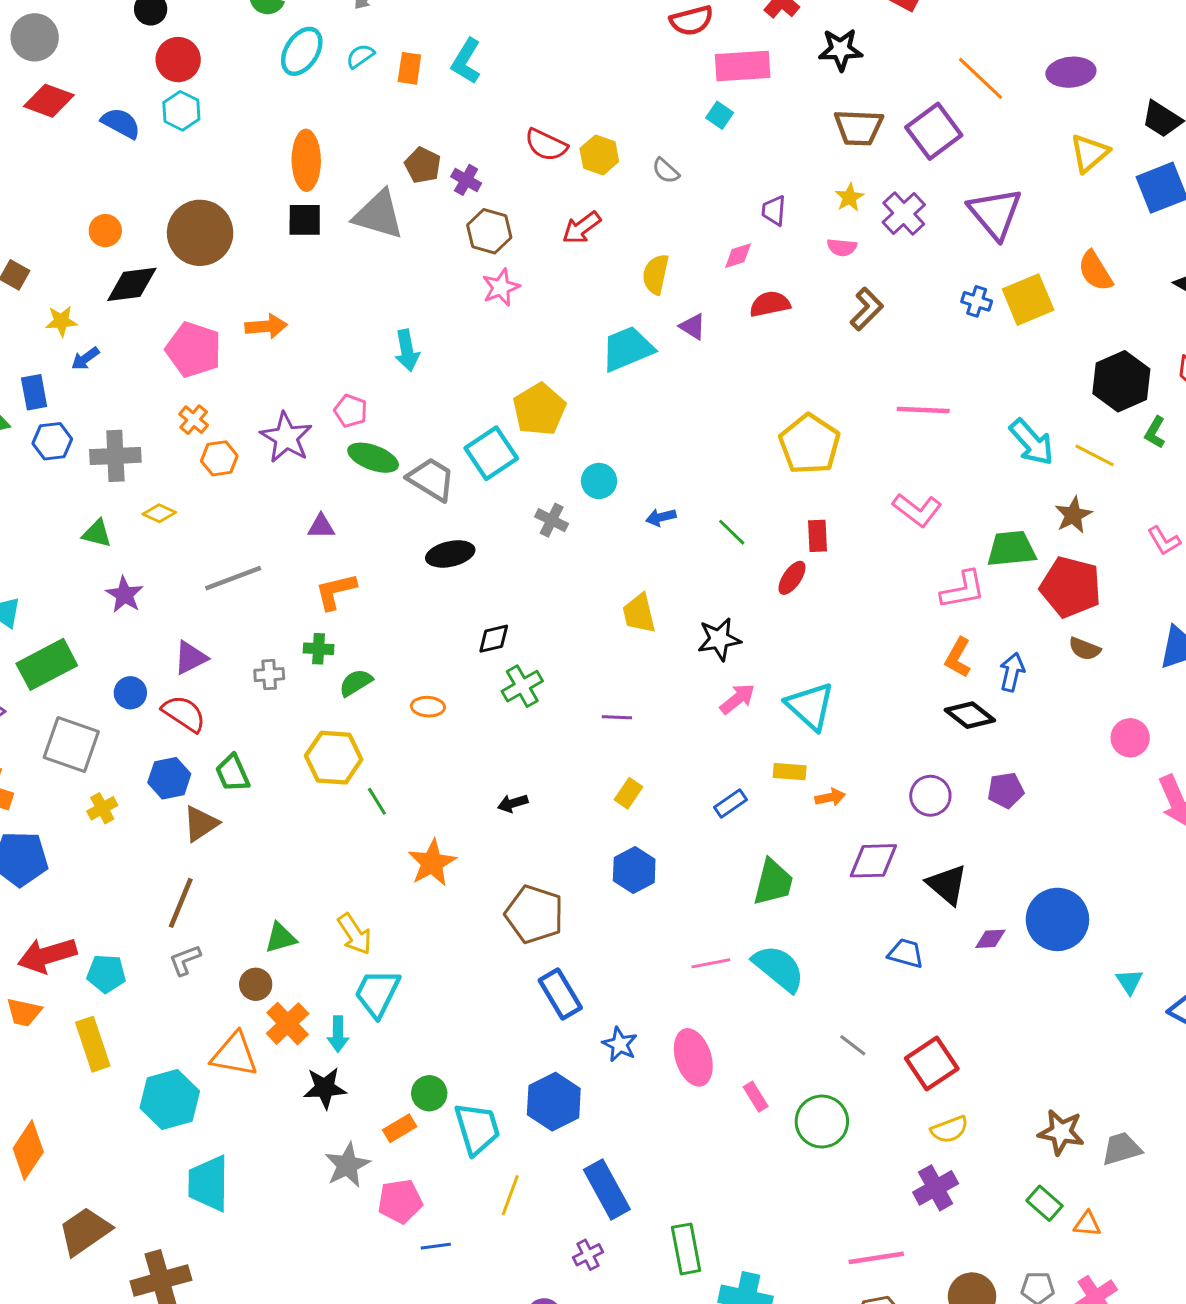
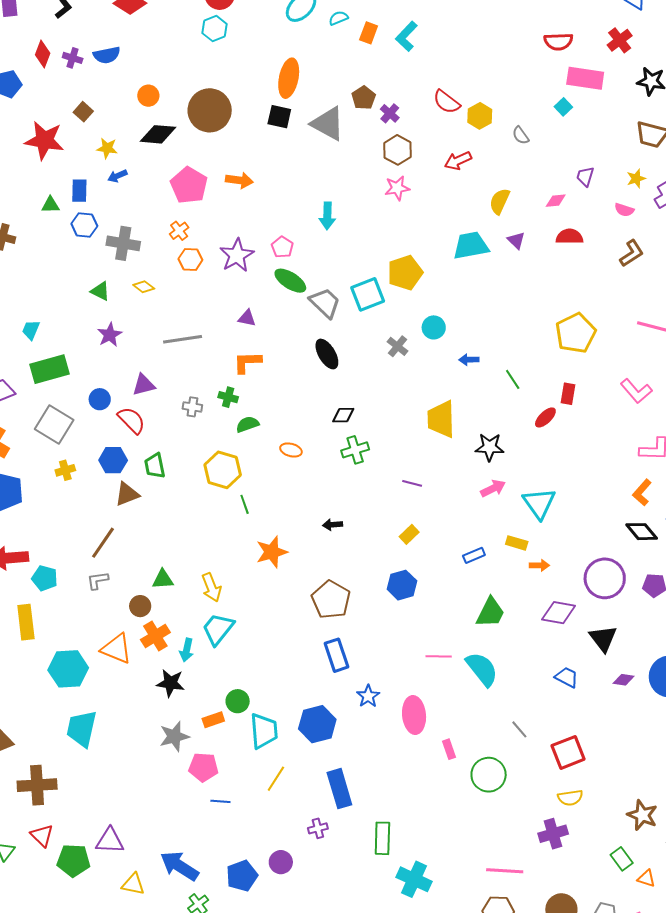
blue semicircle: (121, 123) -> (107, 55), moved, turned 128
black ellipse: (450, 554) -> (327, 354), turned 60
yellow trapezoid: (639, 613) -> (441, 419), size x1.4
purple circle: (930, 796) -> (605, 578), size x1.5

